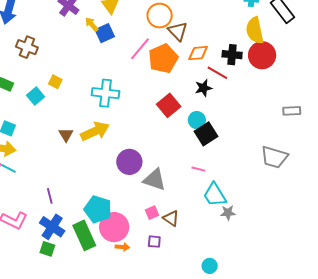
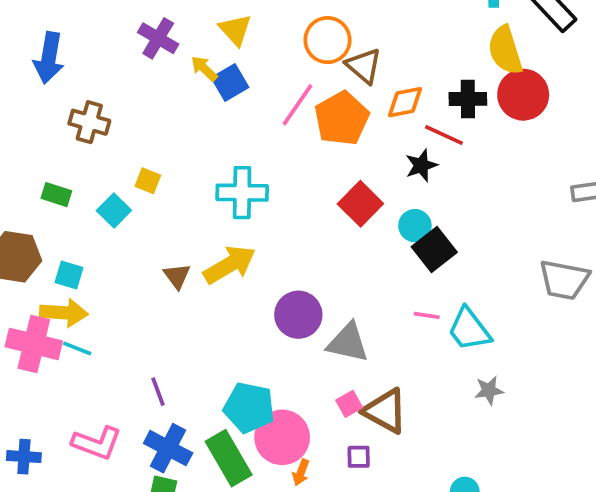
cyan trapezoid: (215, 195) -> (469, 329), moved
brown triangle: (171, 218) -> (385, 411), size x1.5
orange arrow: (122, 247) -> (301, 472), turned 112

